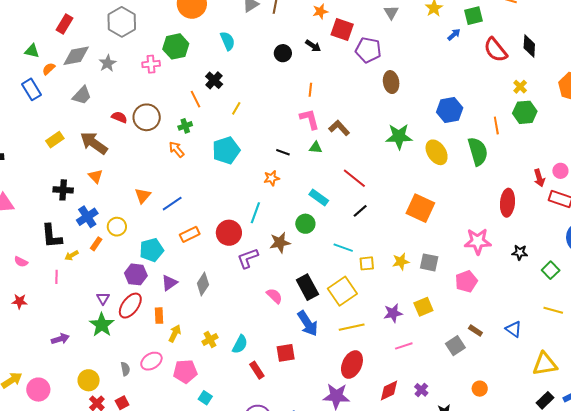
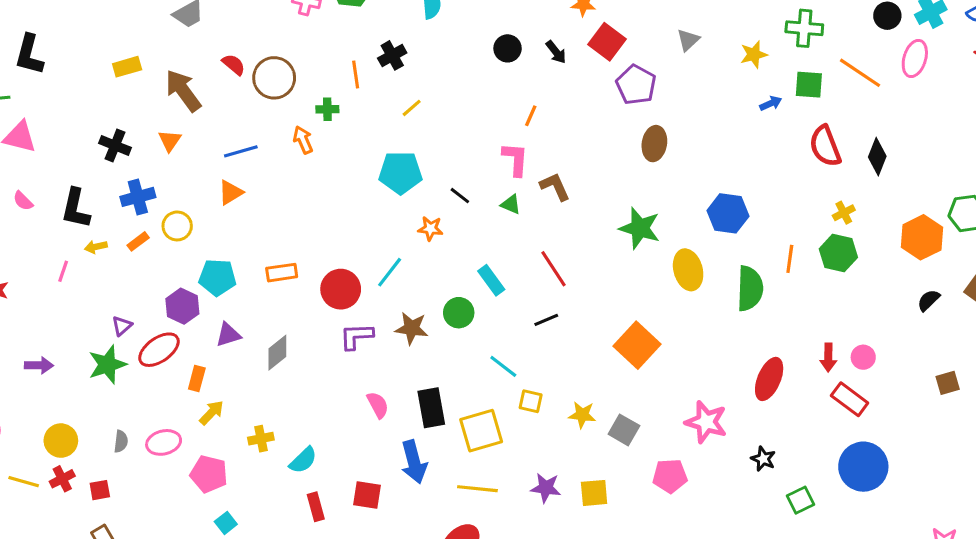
cyan pentagon: (226, 150) -> (400, 173), moved
blue line: (172, 204) -> (241, 151), moved
pink semicircle: (21, 262) -> (23, 201), moved

